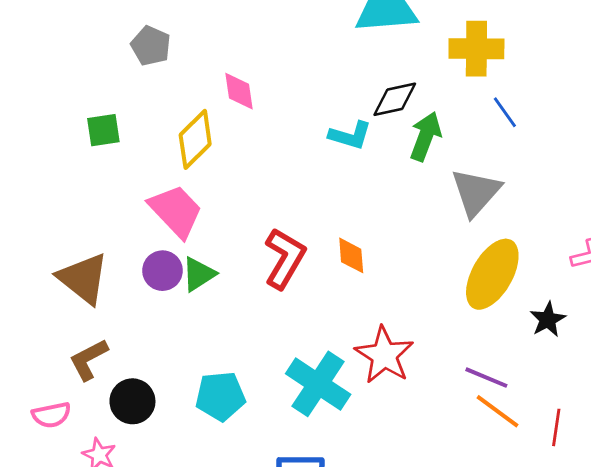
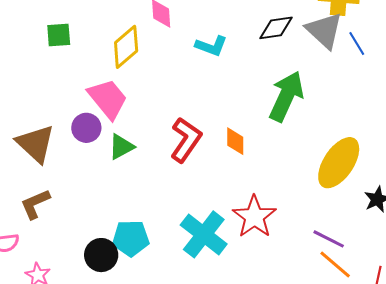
cyan L-shape: (350, 135) -> (211, 46), moved
green arrow: (426, 136) -> (286, 96), moved, size x1.4
gray triangle: (476, 192) -> (324, 30), moved, turned -33
purple circle: (162, 271) -> (86, 128), moved
black circle: (132, 401) -> (101, 255), moved

